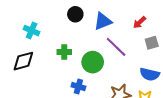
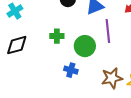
cyan cross: (32, 31) -> (15, 11), moved, turned 35
purple line: (116, 47) -> (108, 31), turned 40

